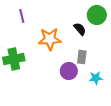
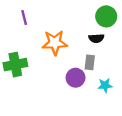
black semicircle: (80, 29) -> (96, 38), moved, turned 128

